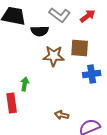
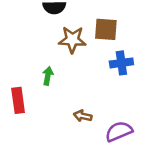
green arrow: (25, 84) -> (48, 76), moved

